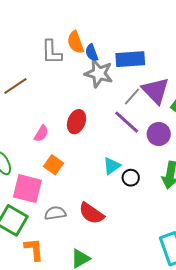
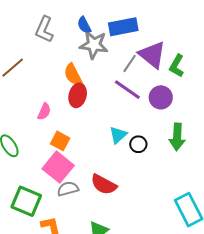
orange semicircle: (76, 42) -> (73, 74), moved
gray L-shape: (52, 52) -> (44, 29), turned 32
pink square: (27, 189) -> (58, 167), moved, turned 32

